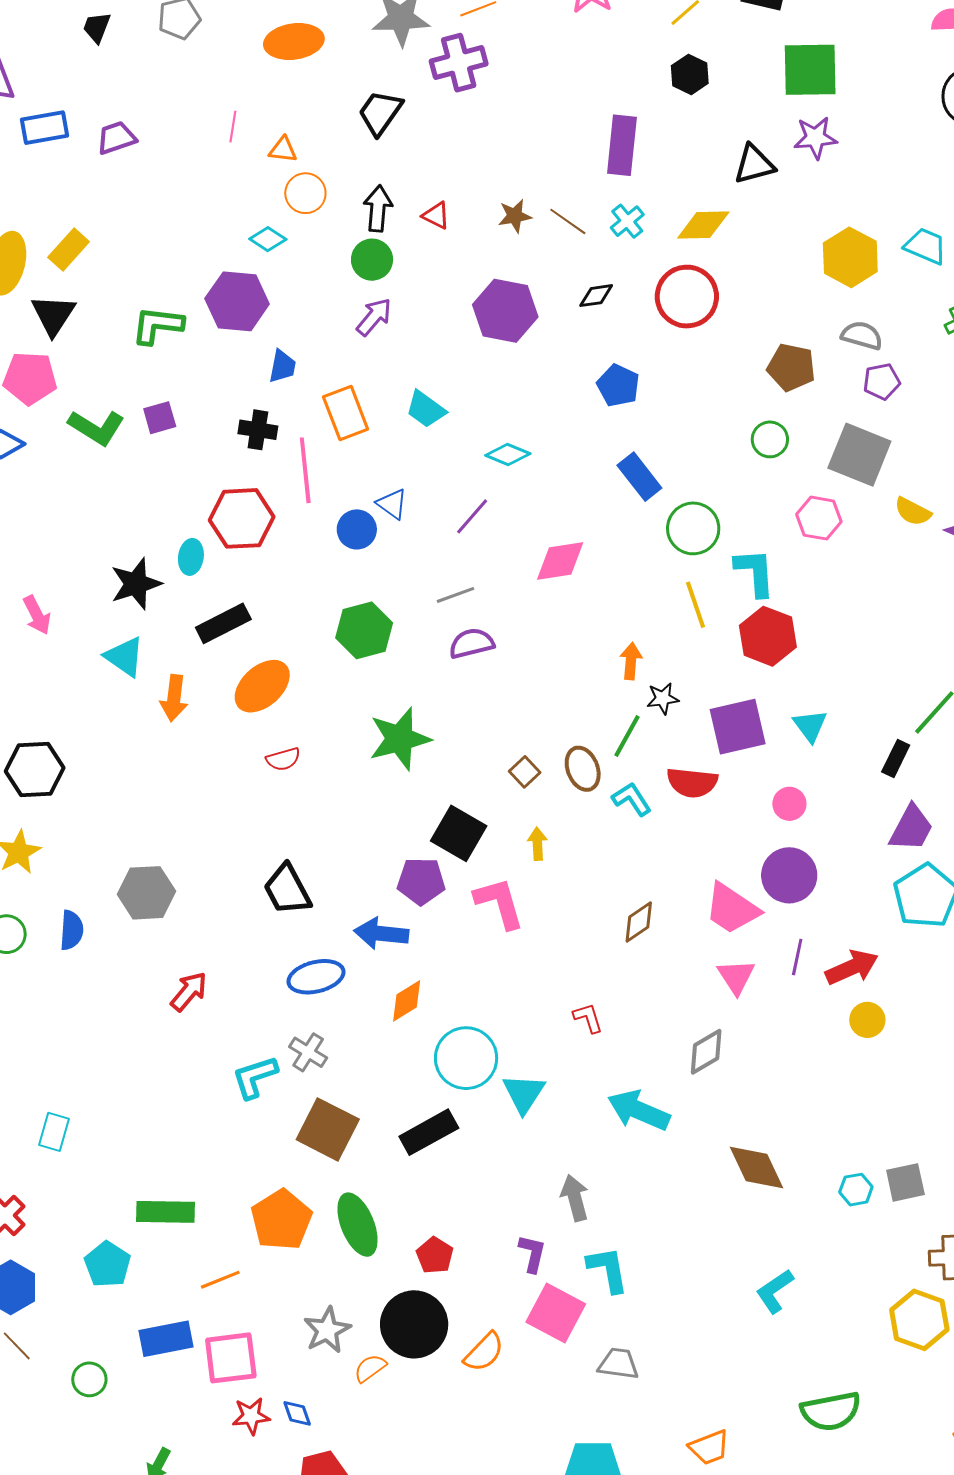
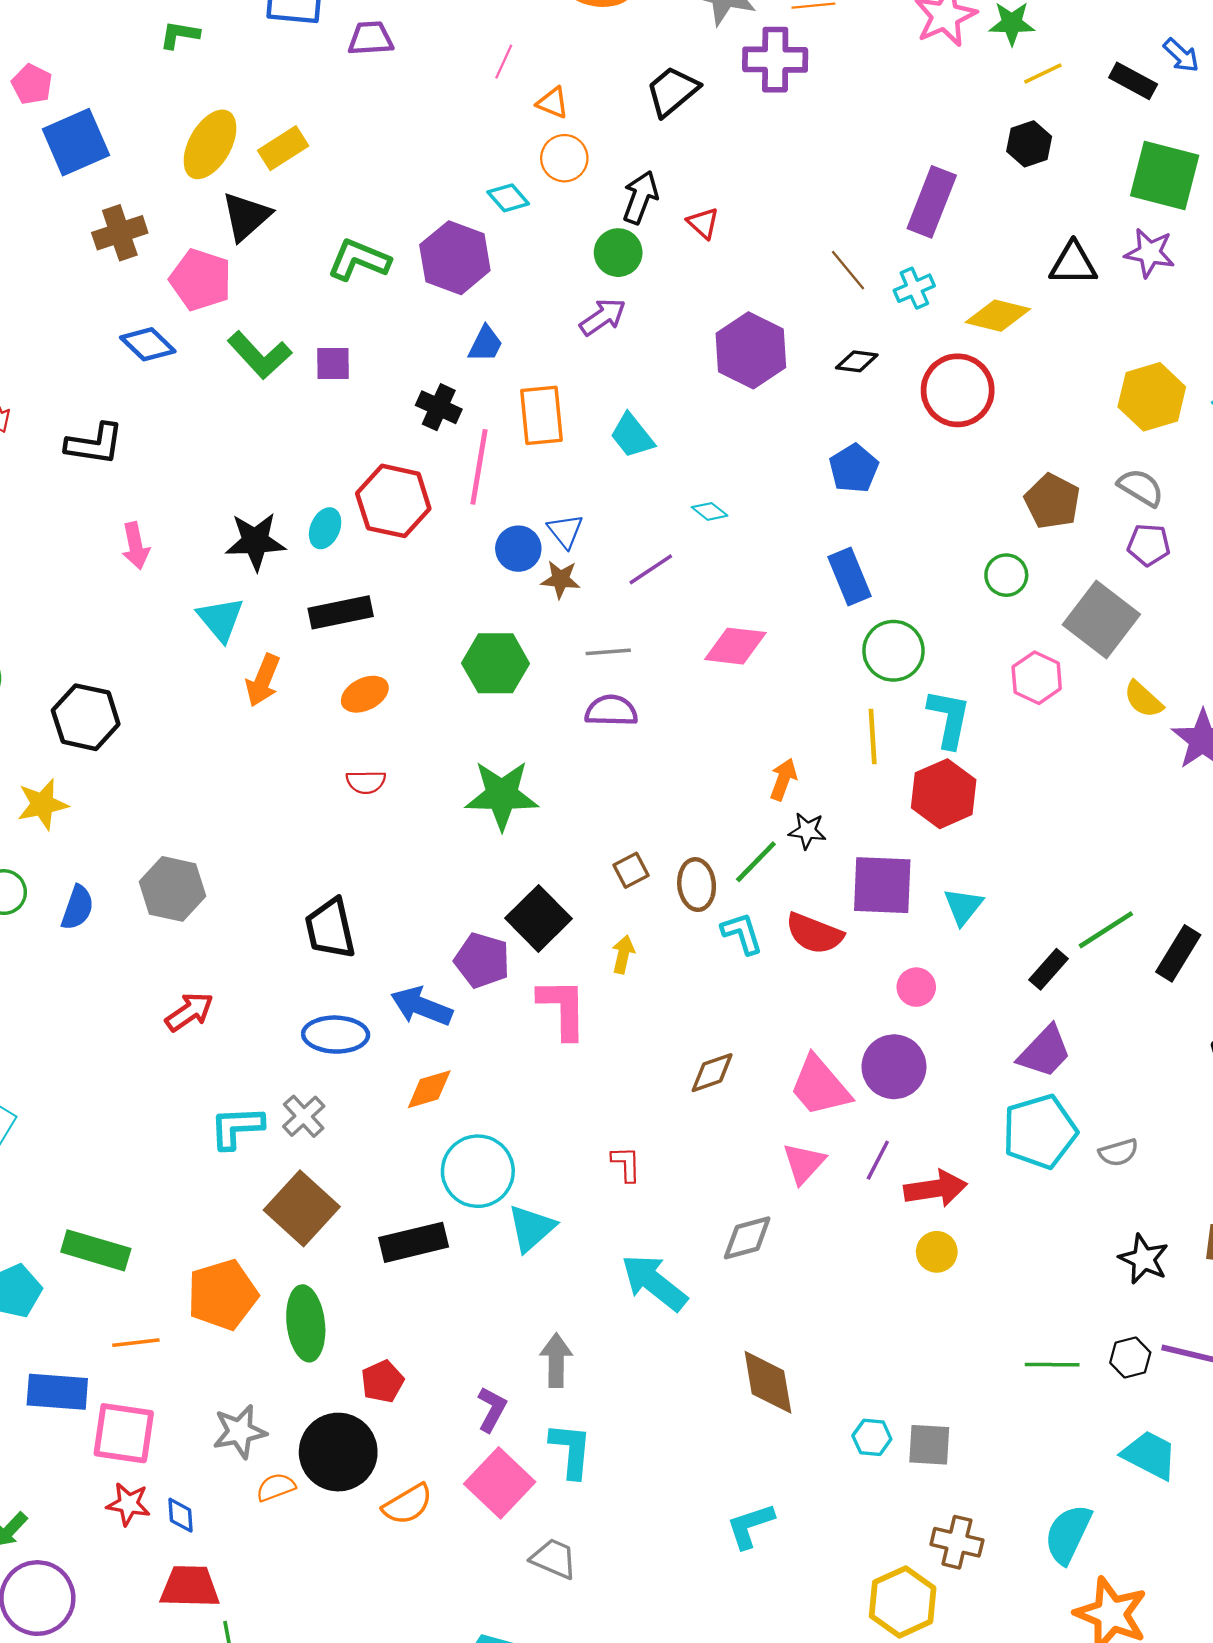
brown star: (515, 216) -> (561, 579), moved
cyan diamond: (508, 455) -> (710, 511), size x0.7
orange ellipse: (262, 686) -> (365, 694), size x0.7

